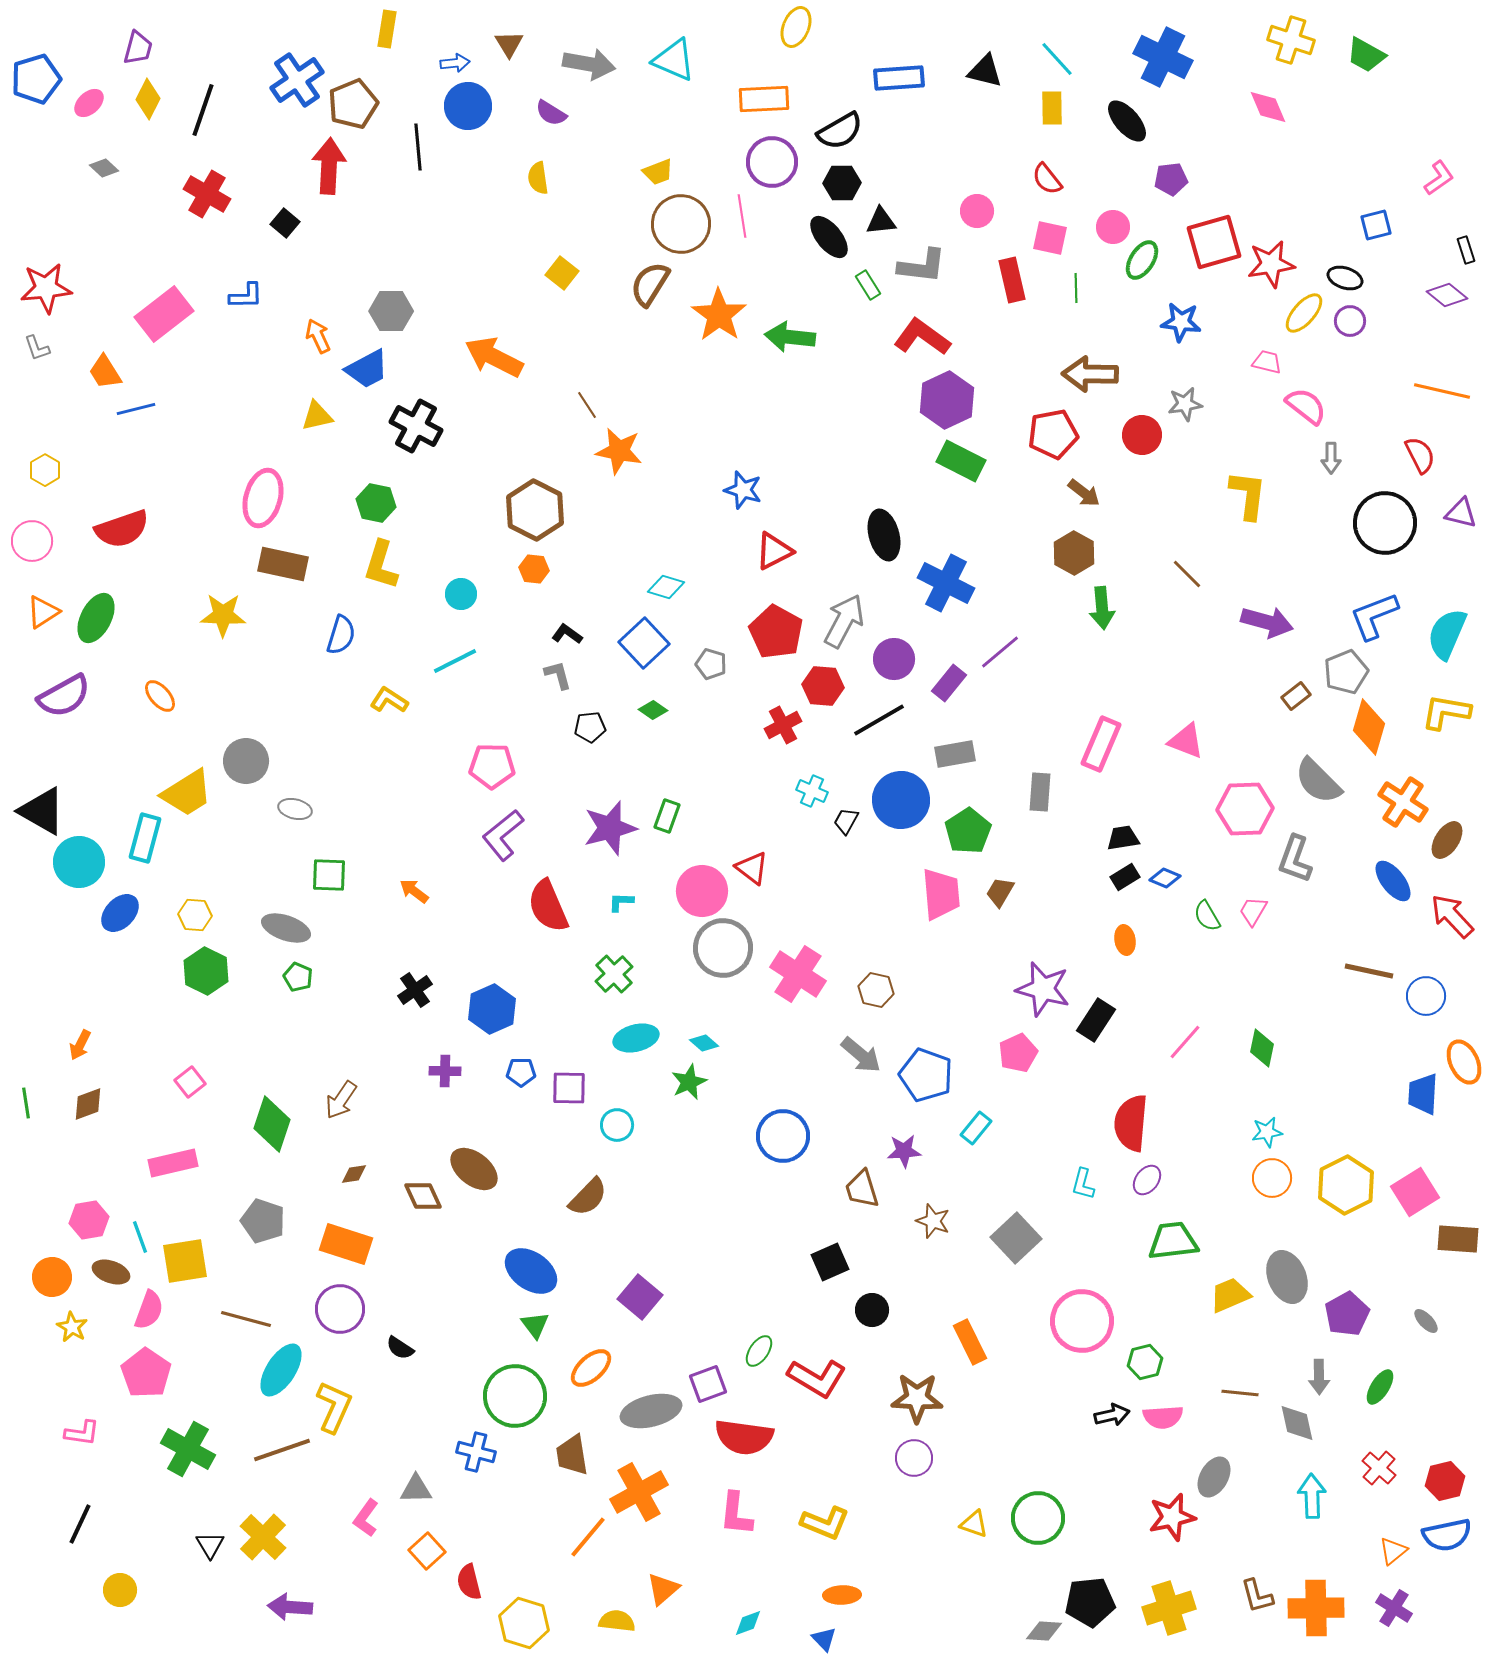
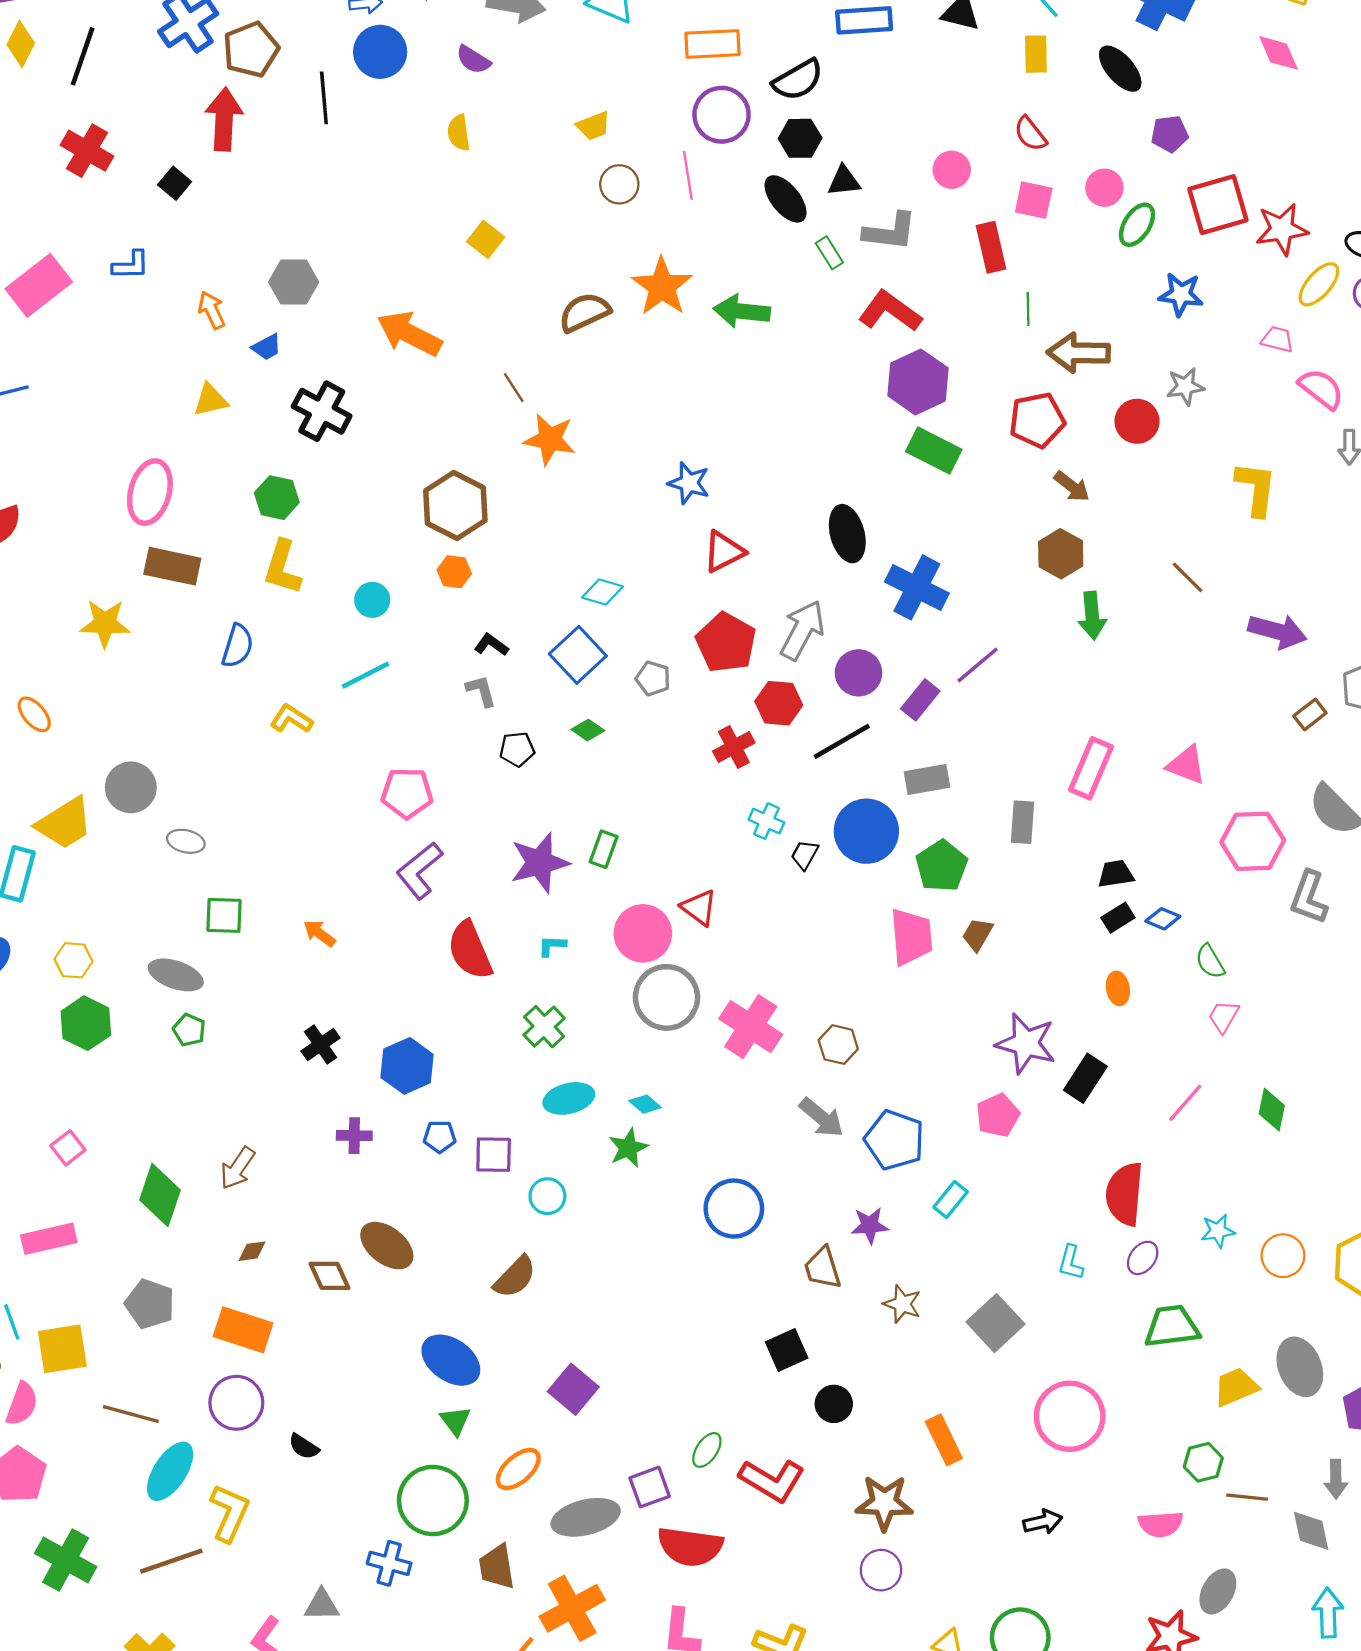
brown circle: (681, 224) -> (619, 184), size x0.6
brown semicircle: (650, 284) -> (584, 312), moved, turned 33
green line: (1076, 288) -> (1028, 309), moved
blue trapezoid: (367, 369) -> (267, 347), size x0.6
pink trapezoid: (1253, 911) -> (1223, 1016), moved
cyan star: (1267, 1132) -> (1218, 1231), moved
green hexagon: (1145, 1362) -> (1203, 1462), moved
black arrow: (1112, 1415) -> (1043, 1522), moved

